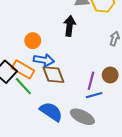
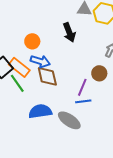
black arrow: (70, 26) -> (69, 32), turned 144
brown circle: (110, 75) -> (99, 73), moved
blue semicircle: (51, 112) -> (40, 111), turned -50

